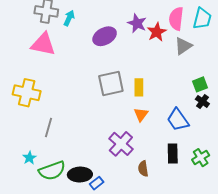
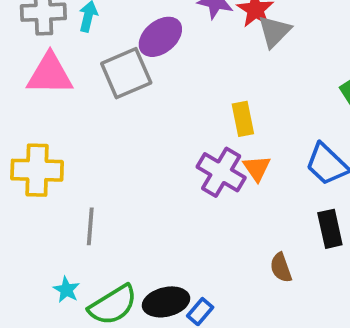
gray triangle: (183, 46) -> (274, 31), moved
gray square: (111, 83) -> (126, 73), moved
purple cross: (121, 144) -> (221, 172), moved

